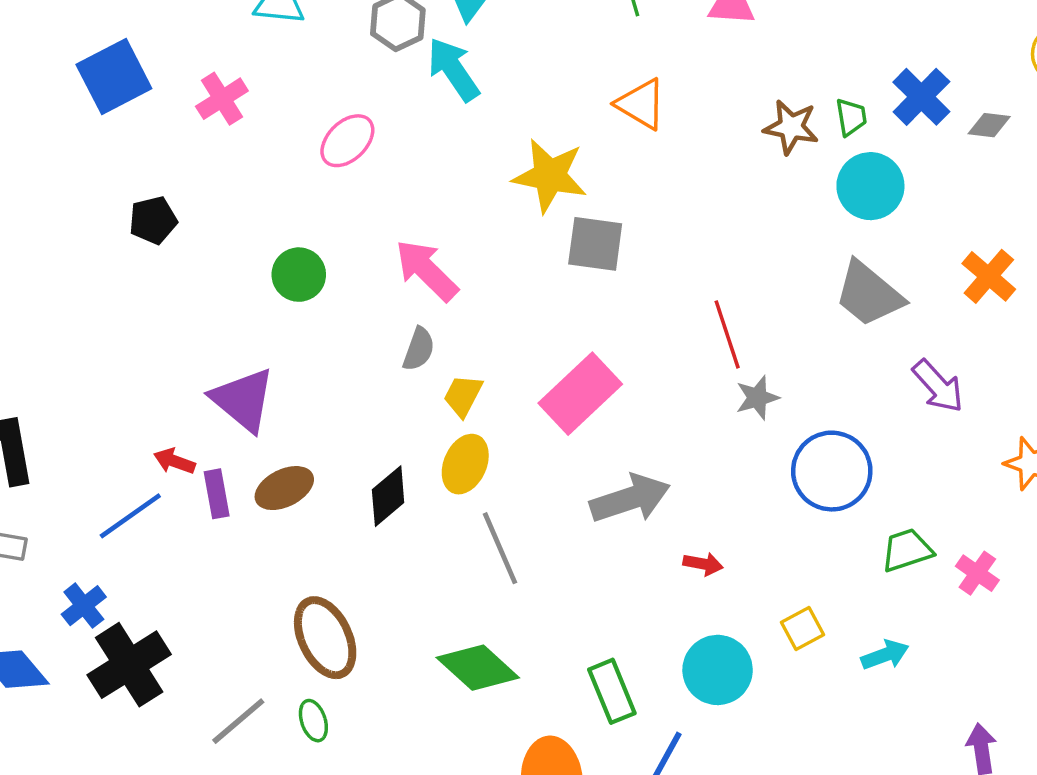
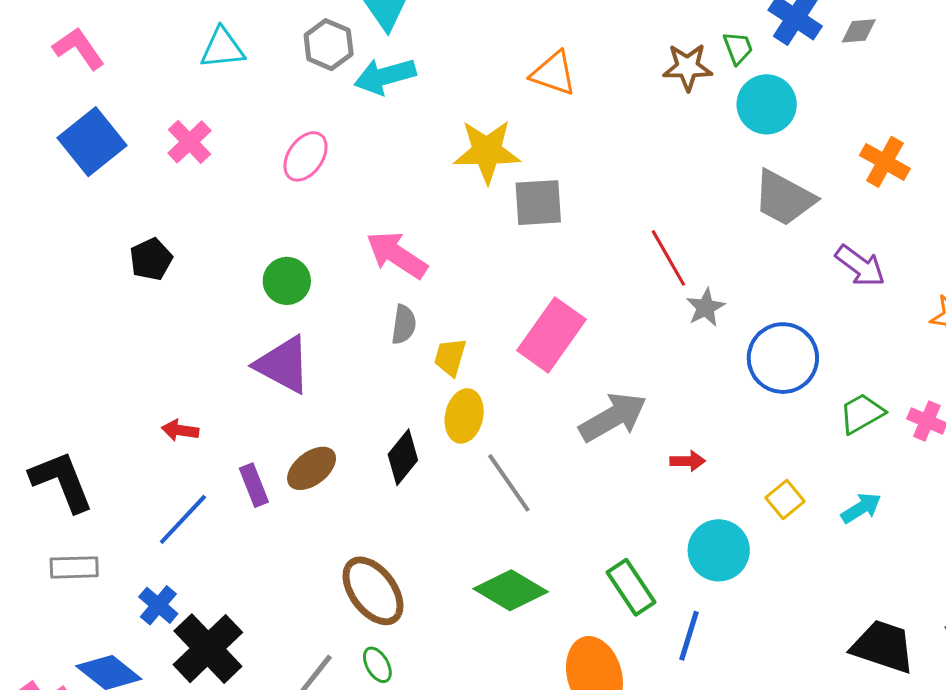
cyan arrow: (453, 69) -> (385, 76), turned -60
purple triangle: (243, 400) -> (283, 365), moved
red arrow: (174, 461) -> (180, 430), moved

